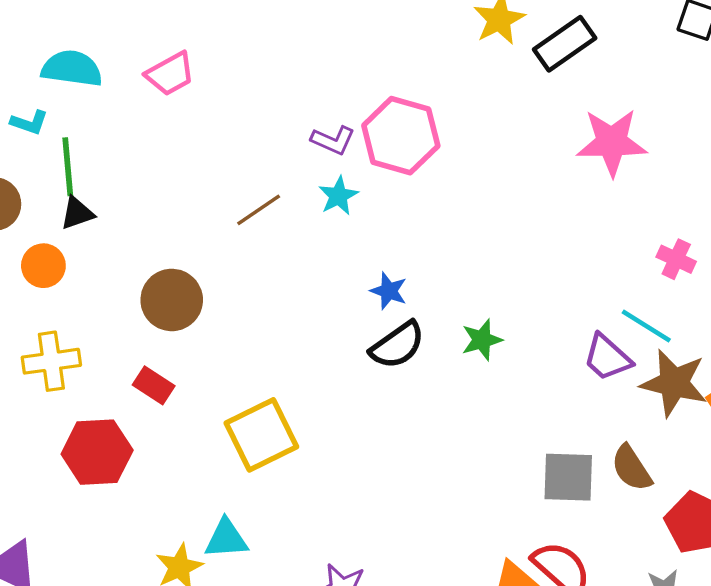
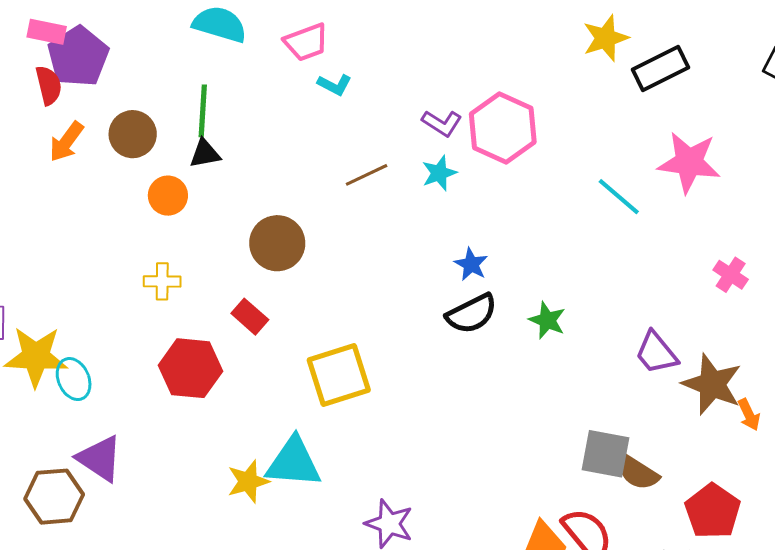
cyan L-shape: (29, 122) -> (335, 85), moved
cyan line: (646, 326) -> (619, 197), moved
green star: (482, 340) -> (547, 320), turned 30
yellow cross: (51, 361) -> (162, 281), size x0.7
brown semicircle: (631, 468) -> (638, 472), moved, turned -33
cyan triangle: (226, 539) -> (294, 462), size x1.4

